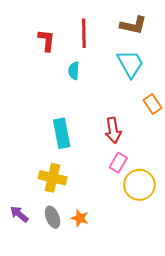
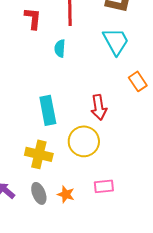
pink rectangle: (118, 163) -> (104, 186), moved, turned 54
yellow circle: (139, 185) -> (84, 141), moved

